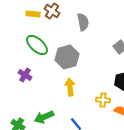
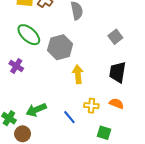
yellow arrow: (70, 87) -> (78, 74), moved
yellow cross: (103, 100) -> (91, 106), moved

